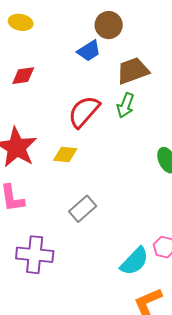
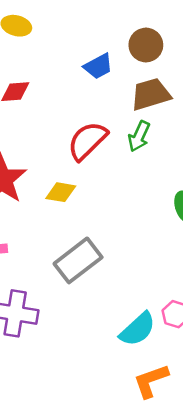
brown circle: (109, 25) -> (146, 45), moved
gray rectangle: (83, 209) -> (78, 260), size x1.4

